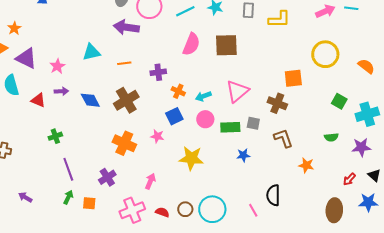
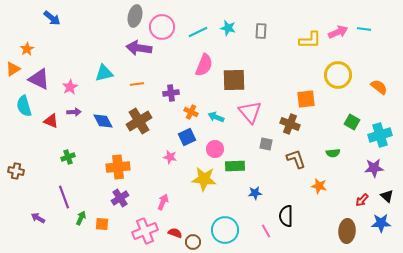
yellow L-shape: (279, 19) -> (310, 40), moved
brown square: (226, 45) -> (234, 80), moved
pink triangle: (237, 91) -> (250, 112), turned -30
cyan arrow: (203, 96) -> (216, 117), turned 42
pink circle: (205, 119) -> (215, 149), moved
green rectangle: (230, 127) -> (235, 166), moved
green semicircle: (331, 137) -> (333, 153), moved
orange cross: (124, 143) -> (118, 167), moved, turned -30
blue star: (243, 155) -> (255, 193), moved
purple line: (68, 169) -> (64, 197), moved
brown circle: (185, 209) -> (193, 242), moved

